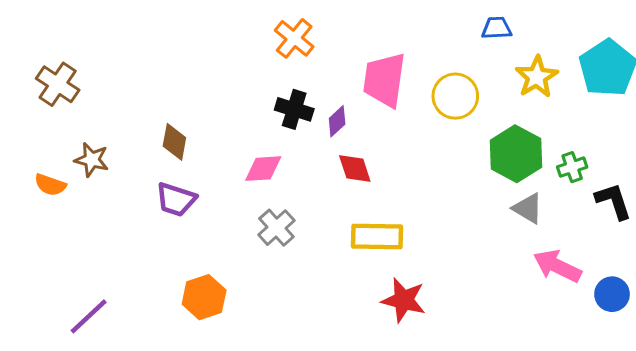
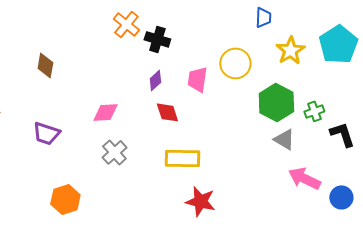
blue trapezoid: (497, 28) -> (263, 17), turned 95
pink trapezoid: (384, 80) -> (197, 79), moved, size x0.7
black cross: (294, 109) -> (157, 39), moved
brown diamond: (174, 142) -> (45, 65), moved

